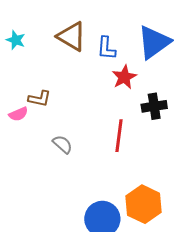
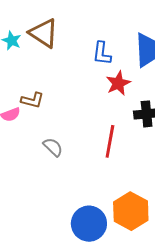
brown triangle: (72, 36) -> (44, 33), moved

